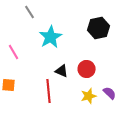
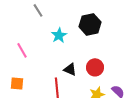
black hexagon: (99, 28) -> (90, 24), moved
cyan star: (51, 37) -> (59, 35), size x0.7

